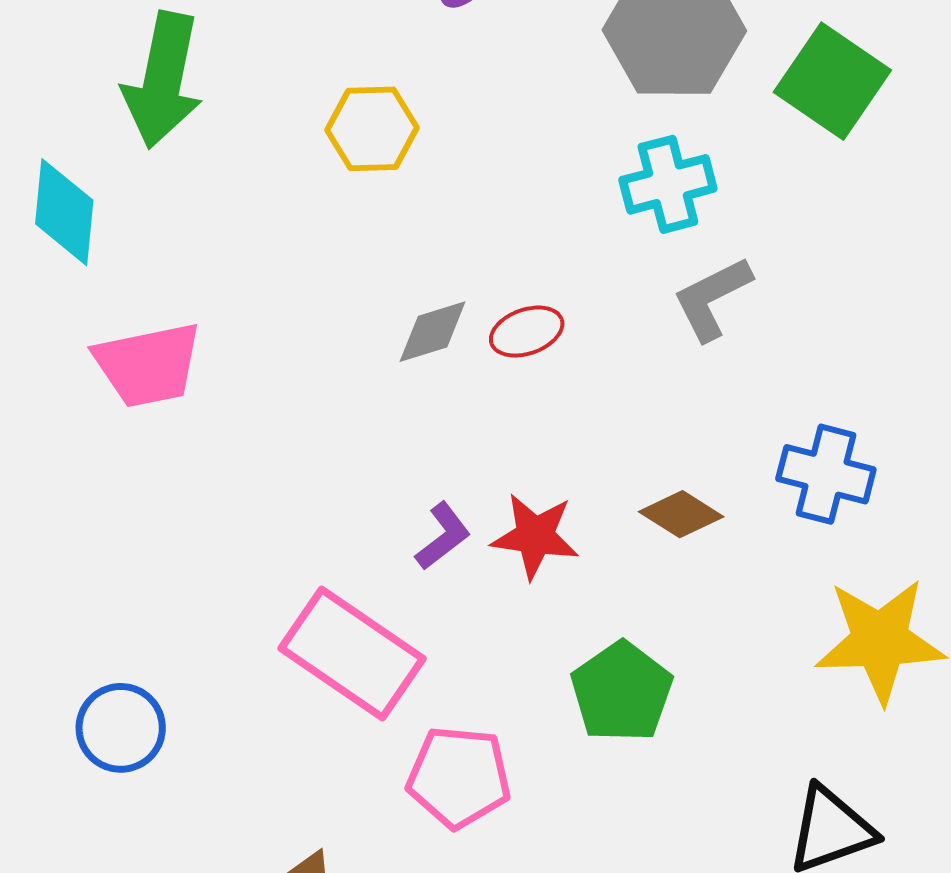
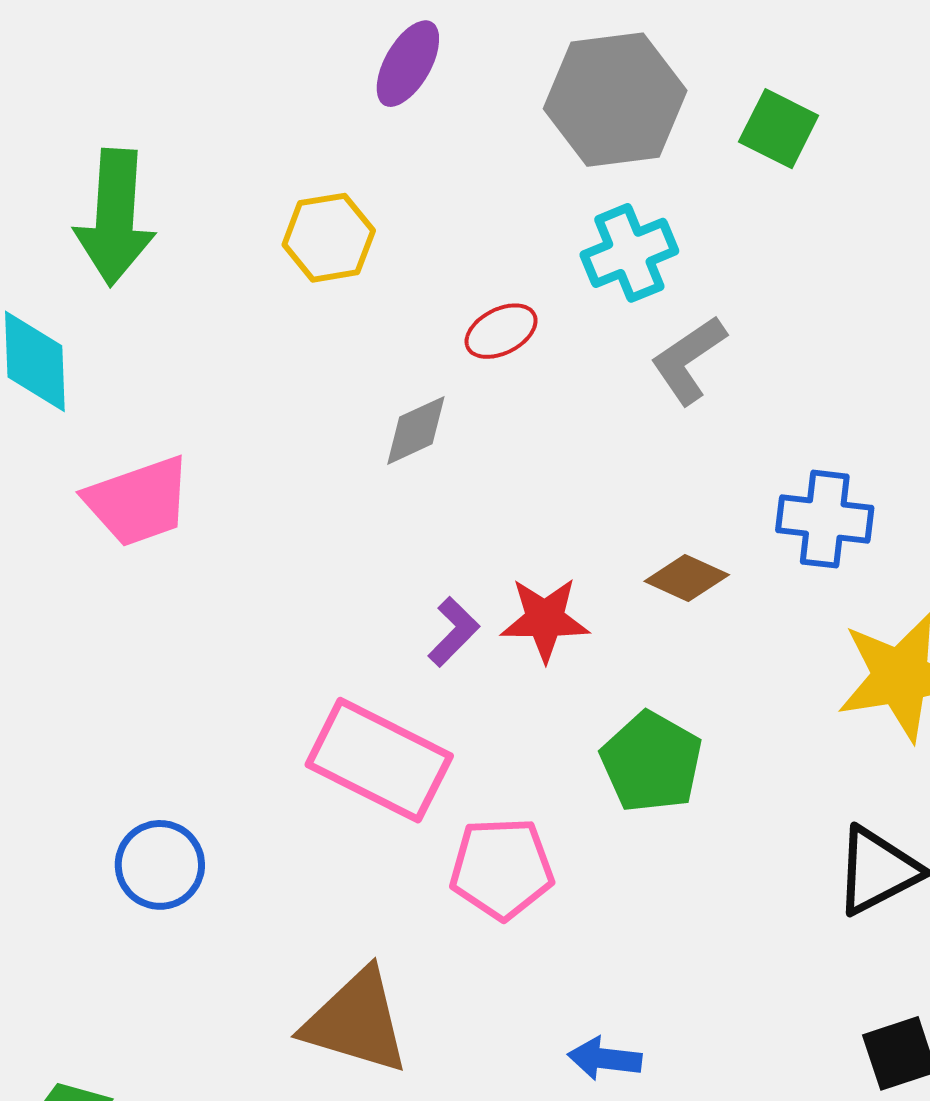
green square: (832, 81) -> (779, 129), size x0.7
red ellipse: (527, 332) -> (501, 331), moved

